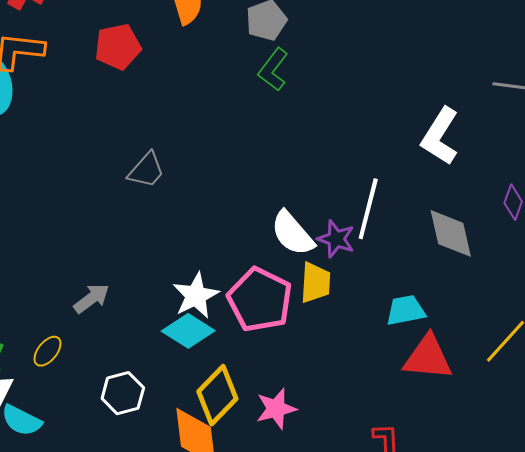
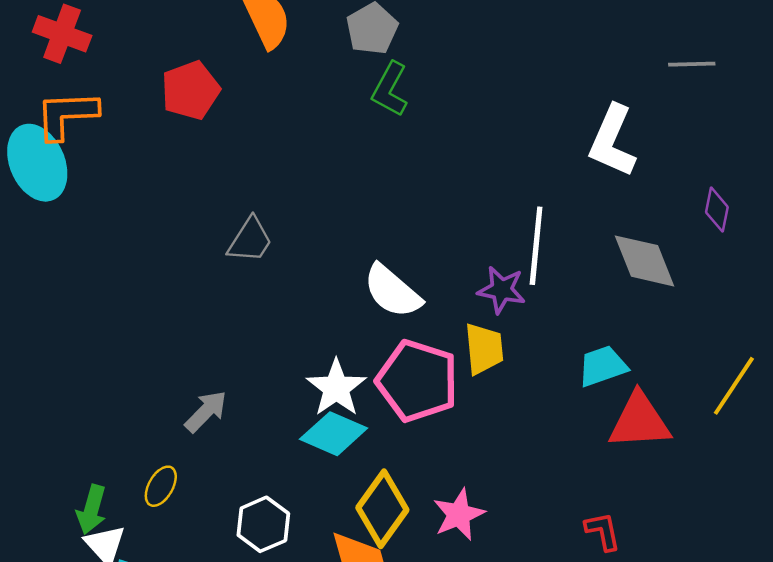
white semicircle: (292, 233) -> (392, 291), moved

